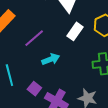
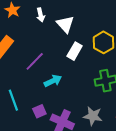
purple square: (34, 89) -> (39, 111), turned 32

